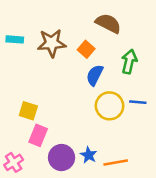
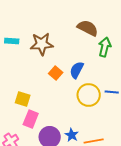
orange square: (86, 49) -> (56, 73), moved
green arrow: (129, 62) -> (105, 47), moved

